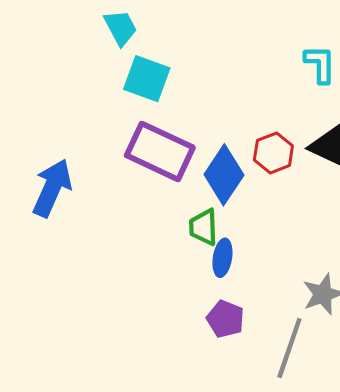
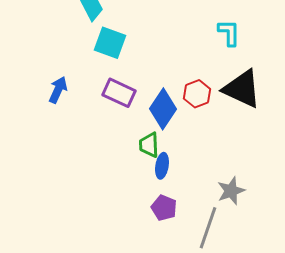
purple rectangle: (160, 151) -> (119, 93), size x0.7
blue arrow: (52, 188) -> (58, 90), moved, size x0.7

